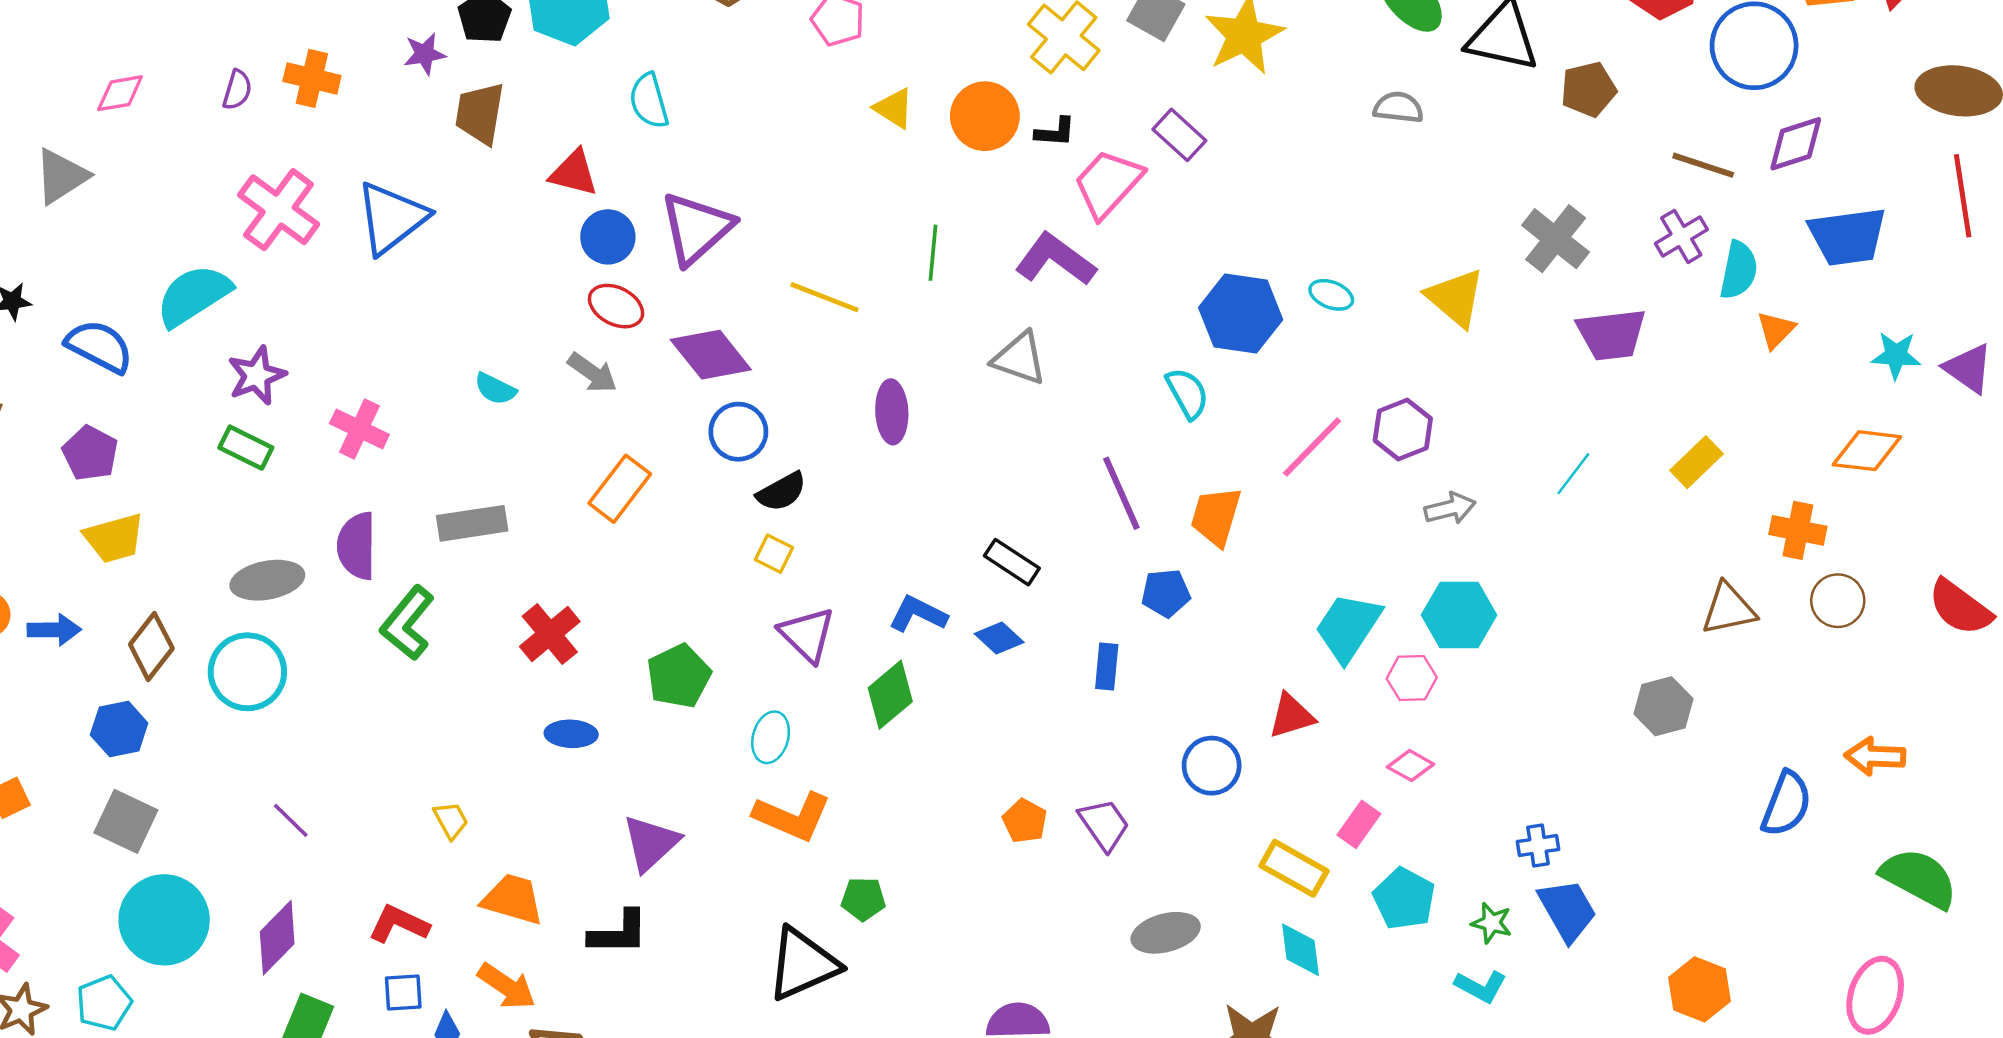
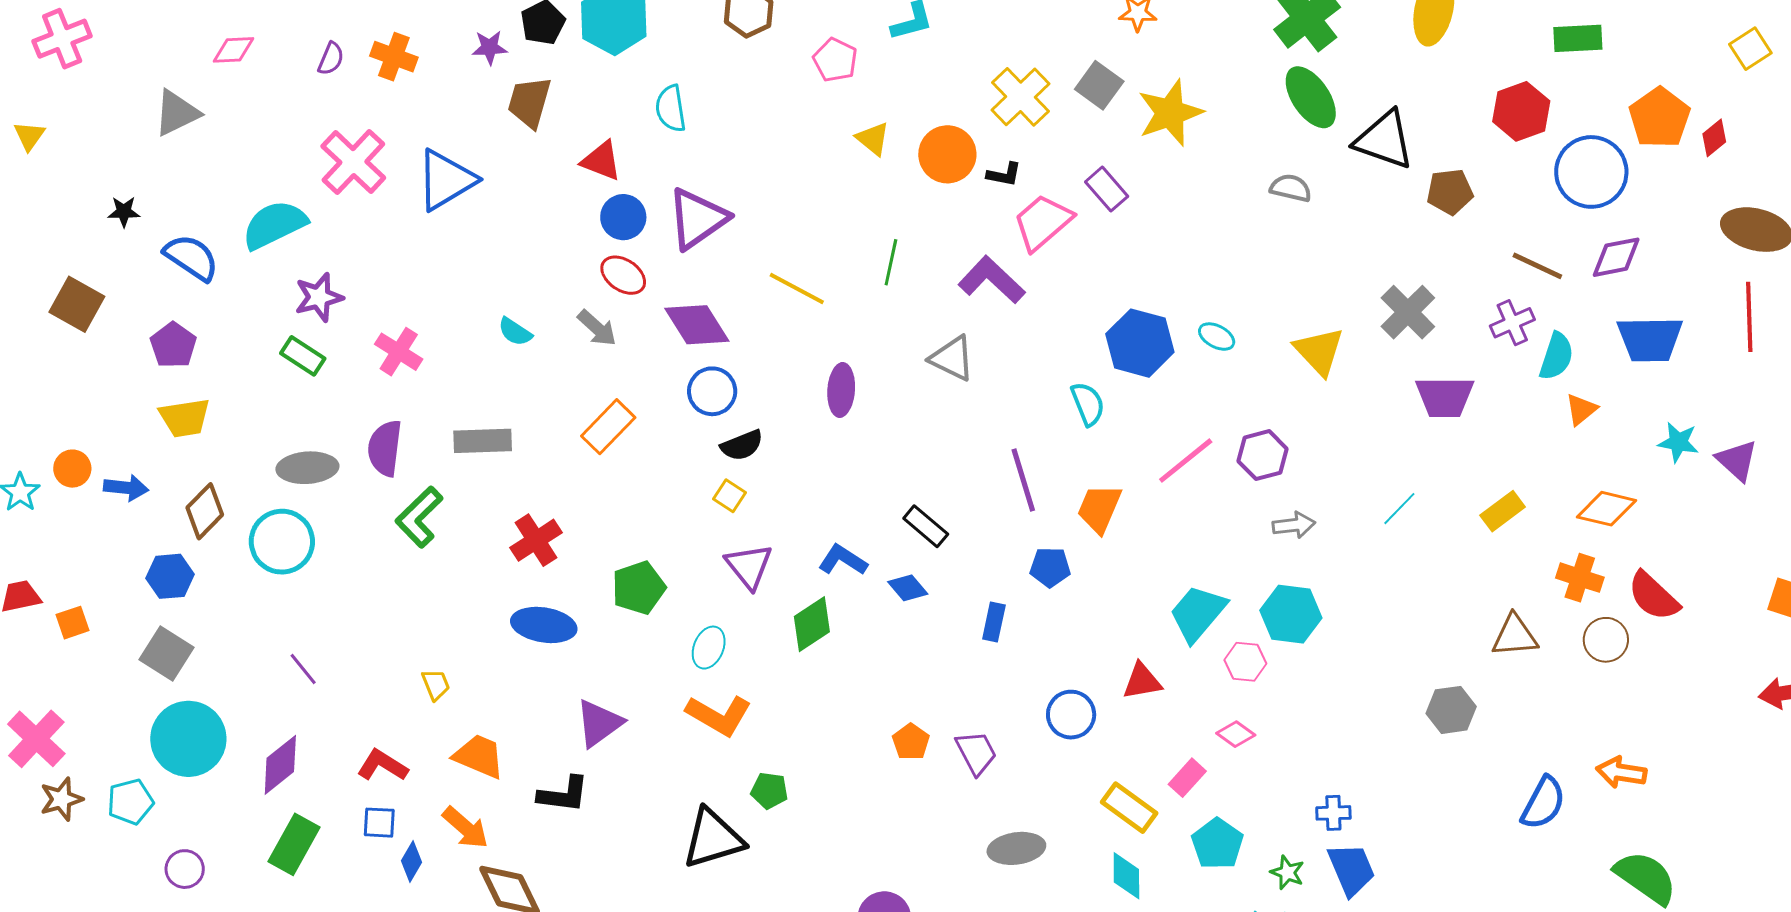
orange diamond: (1867, 451) -> (1607, 509), moved
red semicircle: (1960, 607) -> (1653, 596), moved
blue ellipse: (571, 734) -> (544, 625), size x1.5

